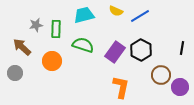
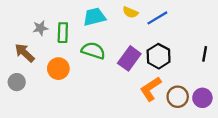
brown circle: (161, 75) -> (178, 97), moved
orange L-shape: (121, 87) -> (151, 89), moved, turned -135

